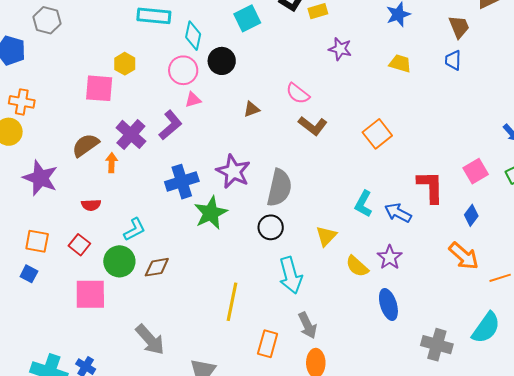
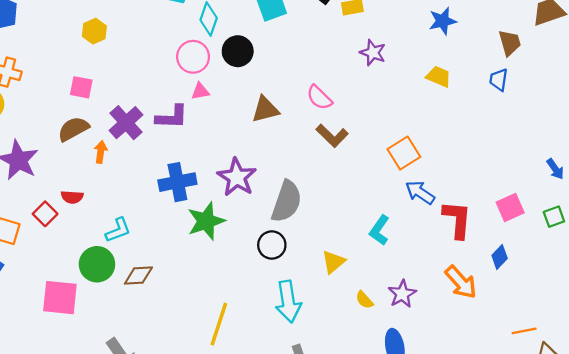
yellow hexagon: (125, 64) -> (94, 31), moved
pink square: (99, 88) -> (81, 87), moved, size x0.7
brown triangle: (252, 109) -> (265, 109), size x1.5
purple L-shape: (170, 125) -> (172, 117), turned 36
blue arrow: (398, 213) -> (420, 193), moved
red square: (79, 245) -> (45, 214), moved
orange arrow: (464, 256) -> (461, 282), moved
yellow semicircle: (357, 266) -> (364, 300), size x0.7

